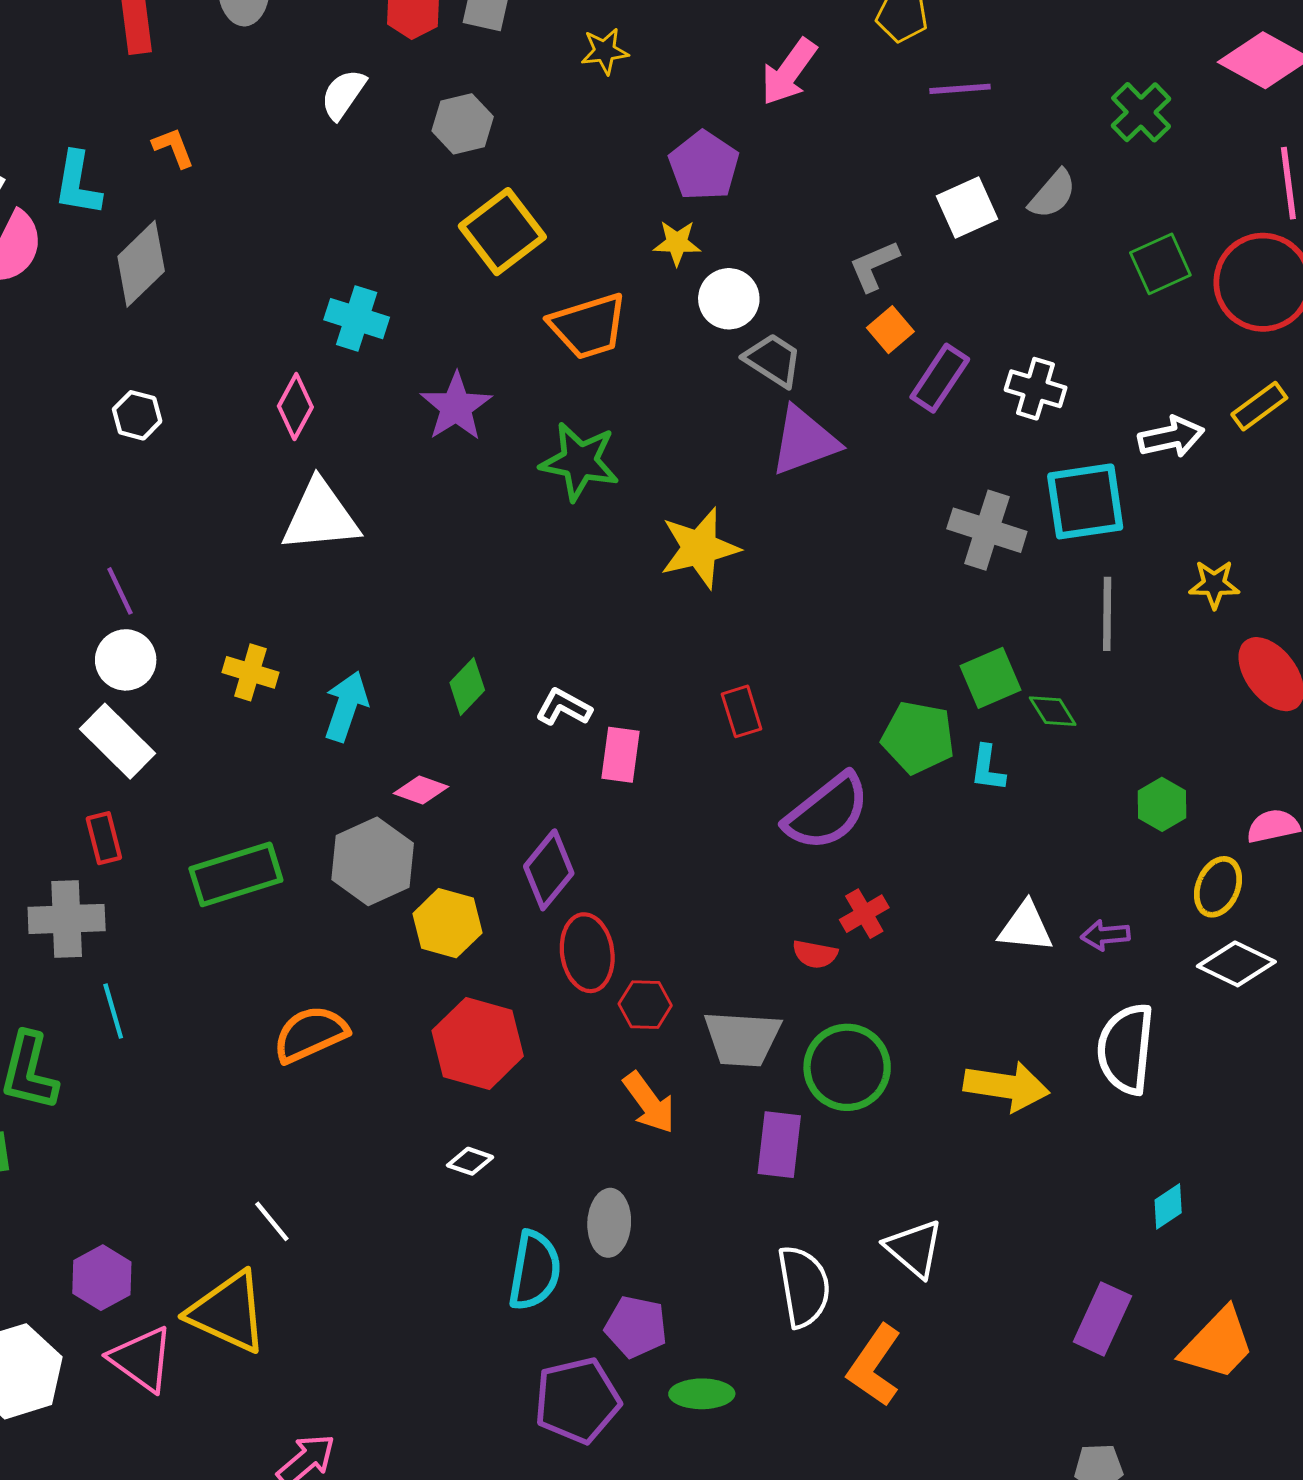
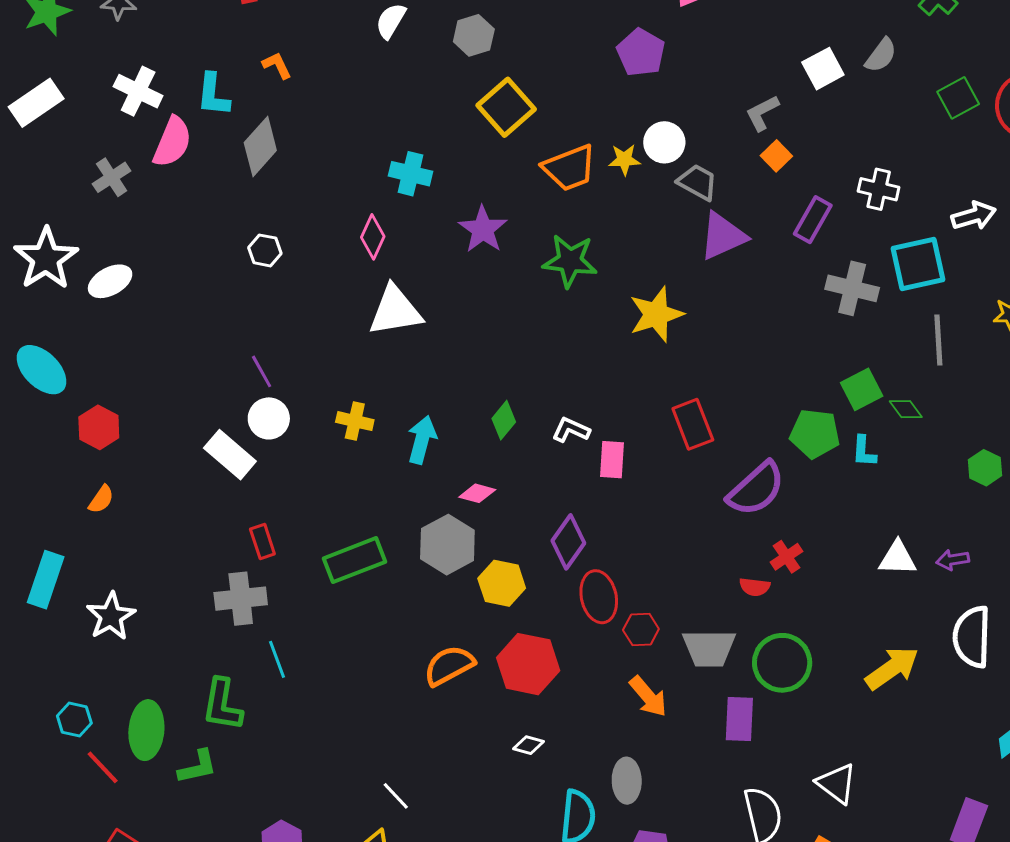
yellow star: (677, 243) -> (624, 160), moved
purple rectangle: (940, 378) -> (813, 220), moved
red rectangle: (742, 711) -> (693, 424), size x1.4
white rectangle: (117, 741) -> (230, 455), moved
orange semicircle: (310, 1034) -> (449, 666), moved
yellow arrow: (1006, 1086) -> (892, 668), turned -40

